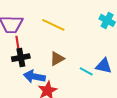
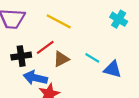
red line: (18, 45) -> (45, 47), moved, turned 60
cyan line: (86, 71) -> (92, 58), moved

